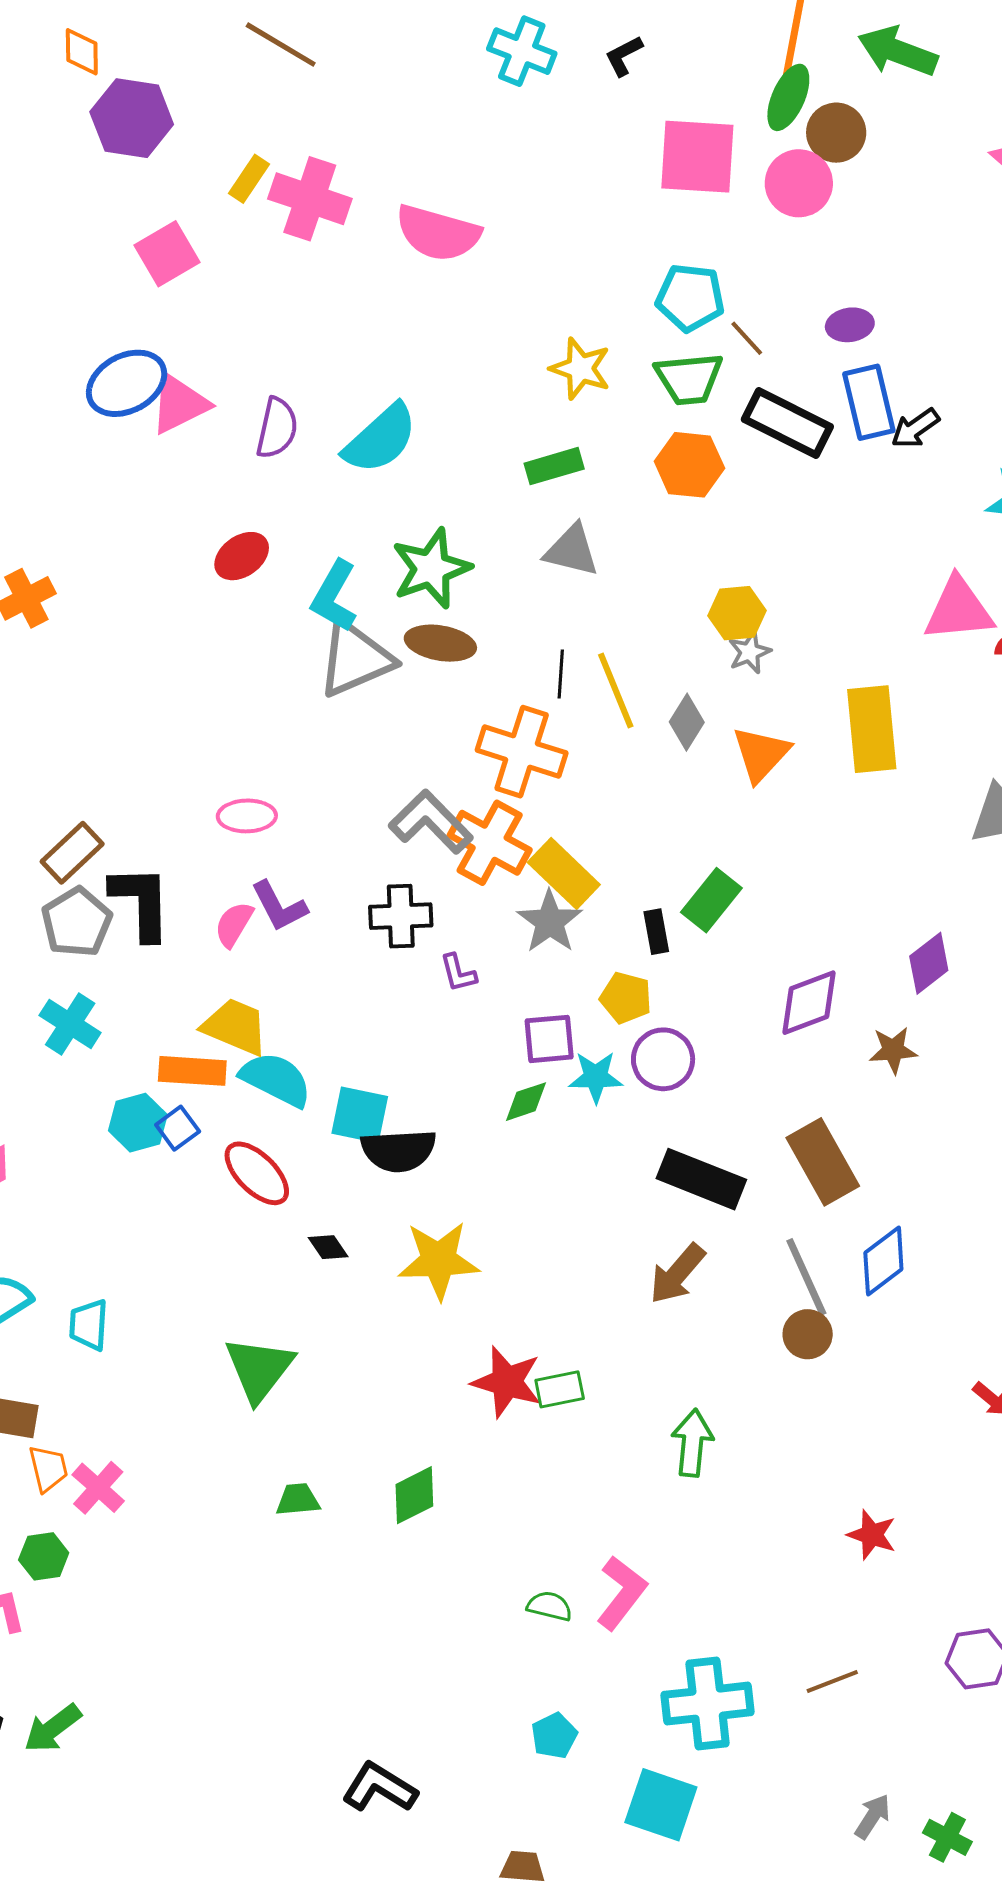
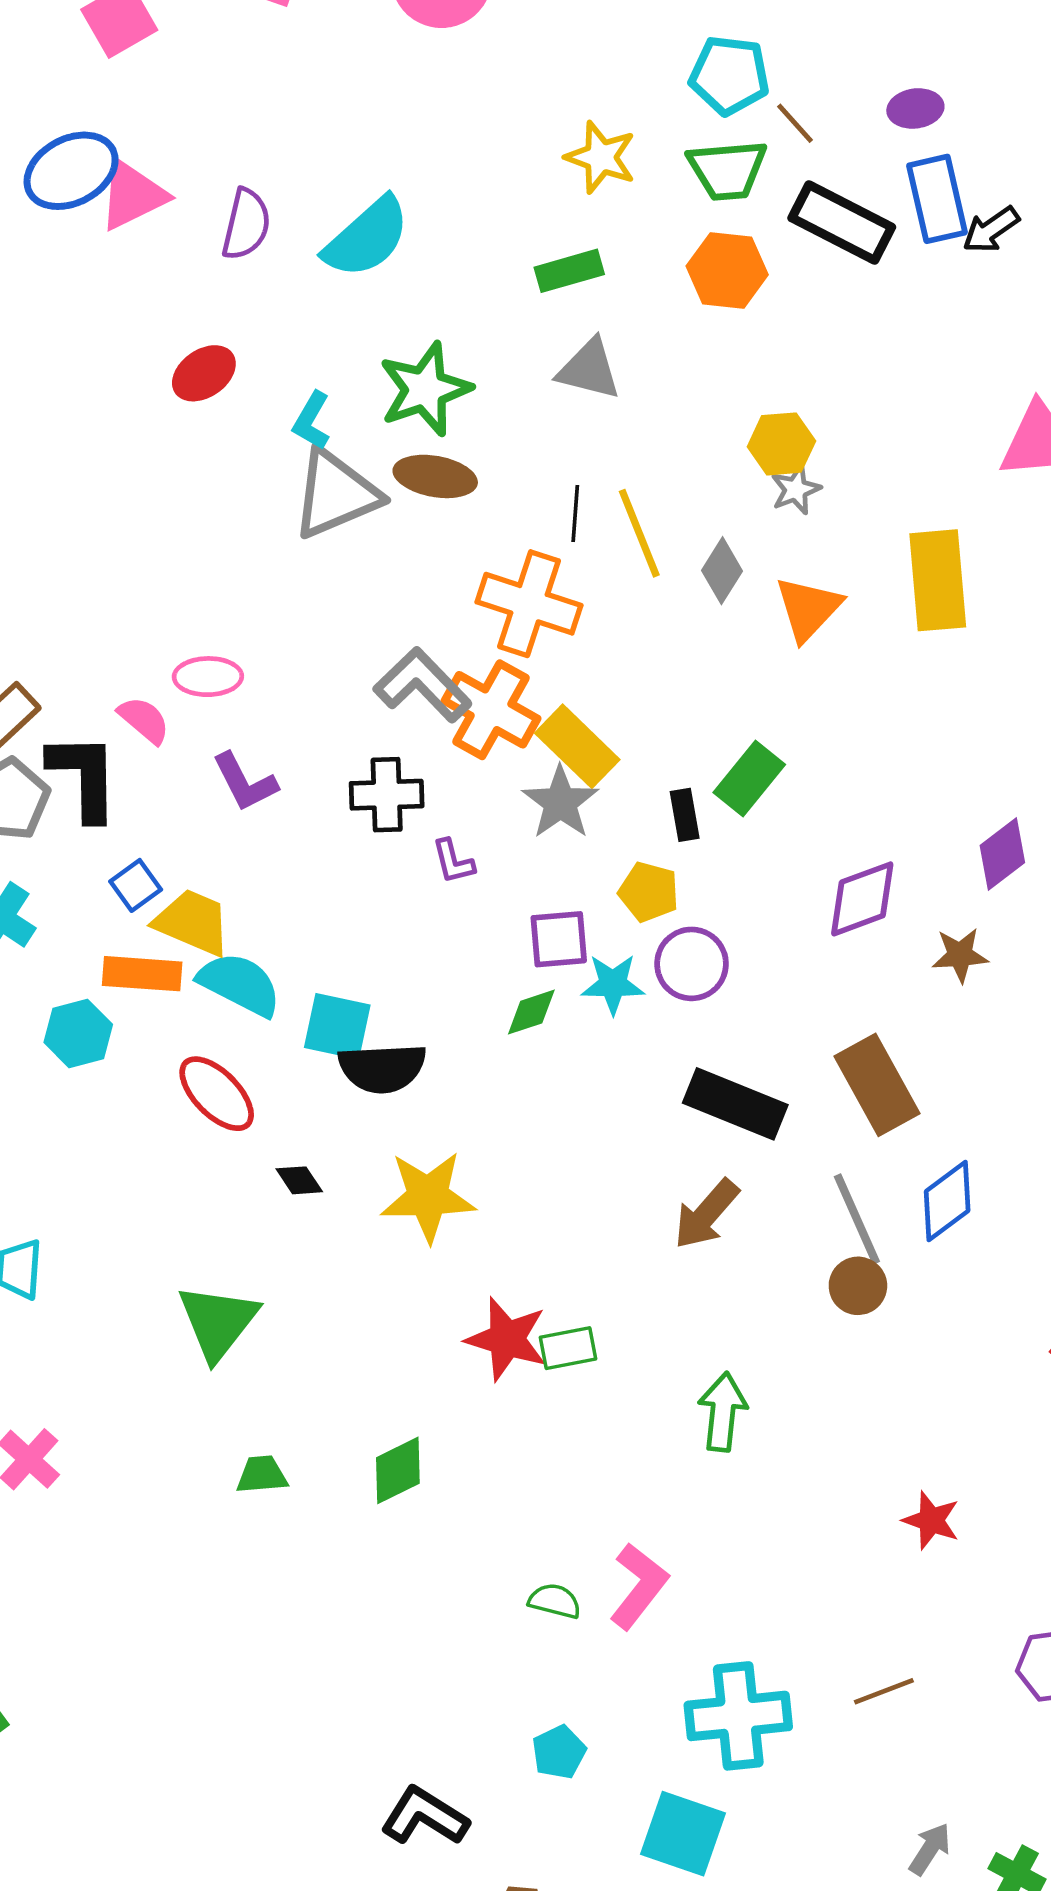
cyan L-shape: (334, 596) -> (312, 421), size x0.7
pink semicircle: (234, 924) -> (144, 720), moved, turned 99
blue square: (178, 1128) -> (136, 885), moved
black L-shape: (379, 1788) -> (425, 1816), moved

